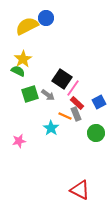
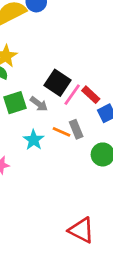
red rectangle: (77, 103) -> (91, 95), moved
cyan star: (51, 128) -> (34, 140), moved

